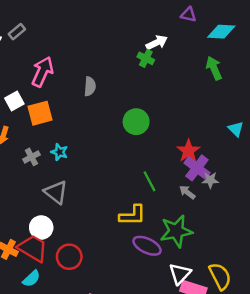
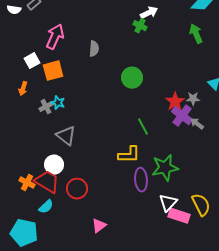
cyan star: (59, 152) -> (58, 103), moved
gray star: (210, 180) -> (193, 99), moved
gray arrow: (187, 192) -> (197, 124), moved
purple ellipse: (147, 246) -> (141, 180), turned 60

